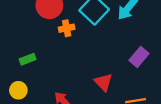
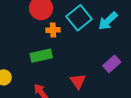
green rectangle: (28, 59) -> (41, 56), moved, size x1.5

